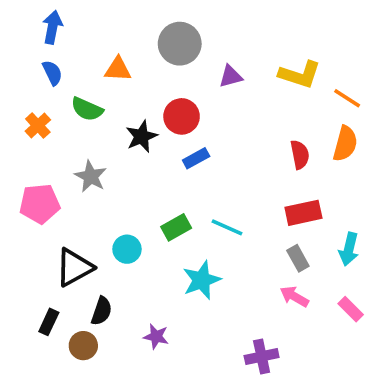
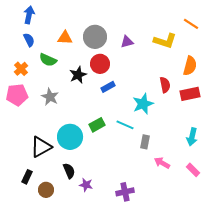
gray circle: (180, 44) -> (95, 37), moved
orange line: (347, 98) -> (191, 24), moved
orange semicircle: (345, 144) -> (190, 66), moved
pink pentagon: (40, 204) -> (17, 95), moved
red rectangle: (303, 213) -> (190, 94), moved
cyan circle: (127, 249) -> (70, 137), size x1.6
gray rectangle: (298, 258) -> (145, 142), moved, turned 40
cyan star: (202, 280) -> (143, 104), moved
black semicircle: (102, 311) -> (69, 171), moved, turned -42
purple cross: (262, 357) -> (125, 192), moved

